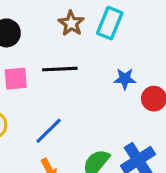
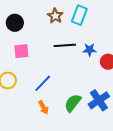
black line: (60, 69) -> (65, 45), moved

